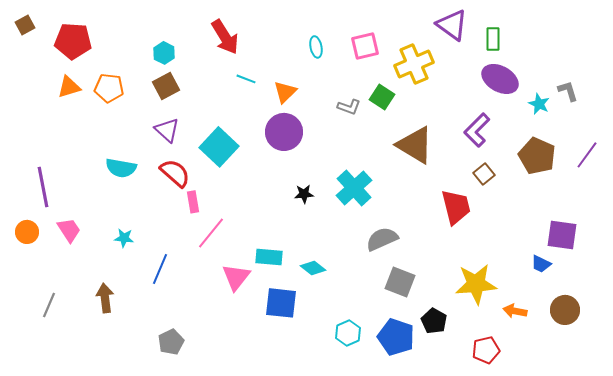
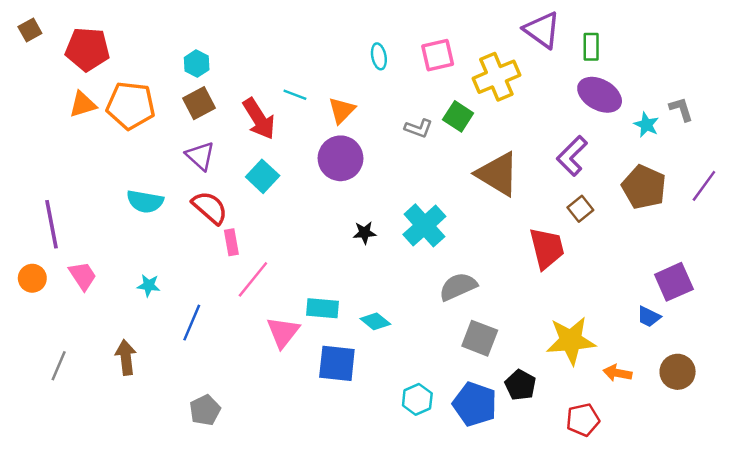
red arrow: (225, 37) -> (259, 119), moved
orange pentagon: (109, 88) -> (131, 106), size x1.4
cyan square: (219, 147) -> (263, 176), size x0.7
purple square: (562, 235) -> (674, 282), turned -32

